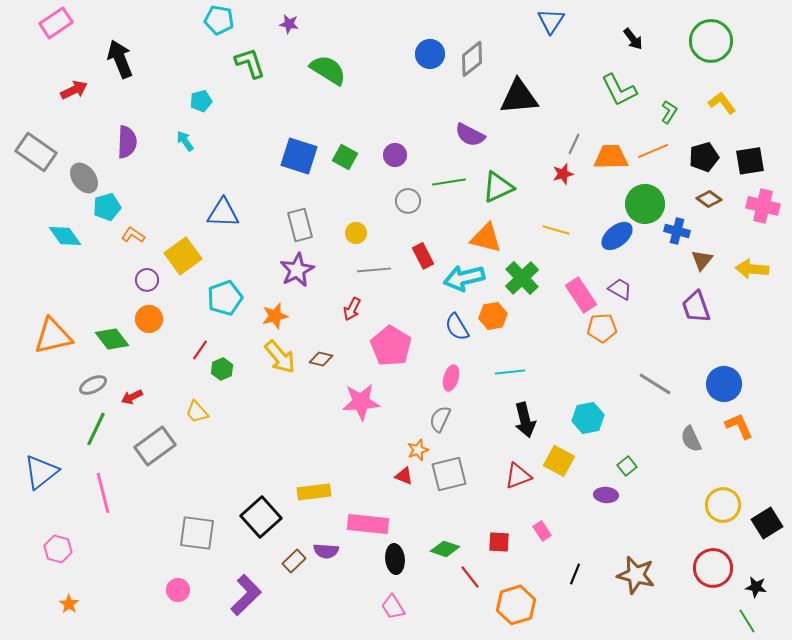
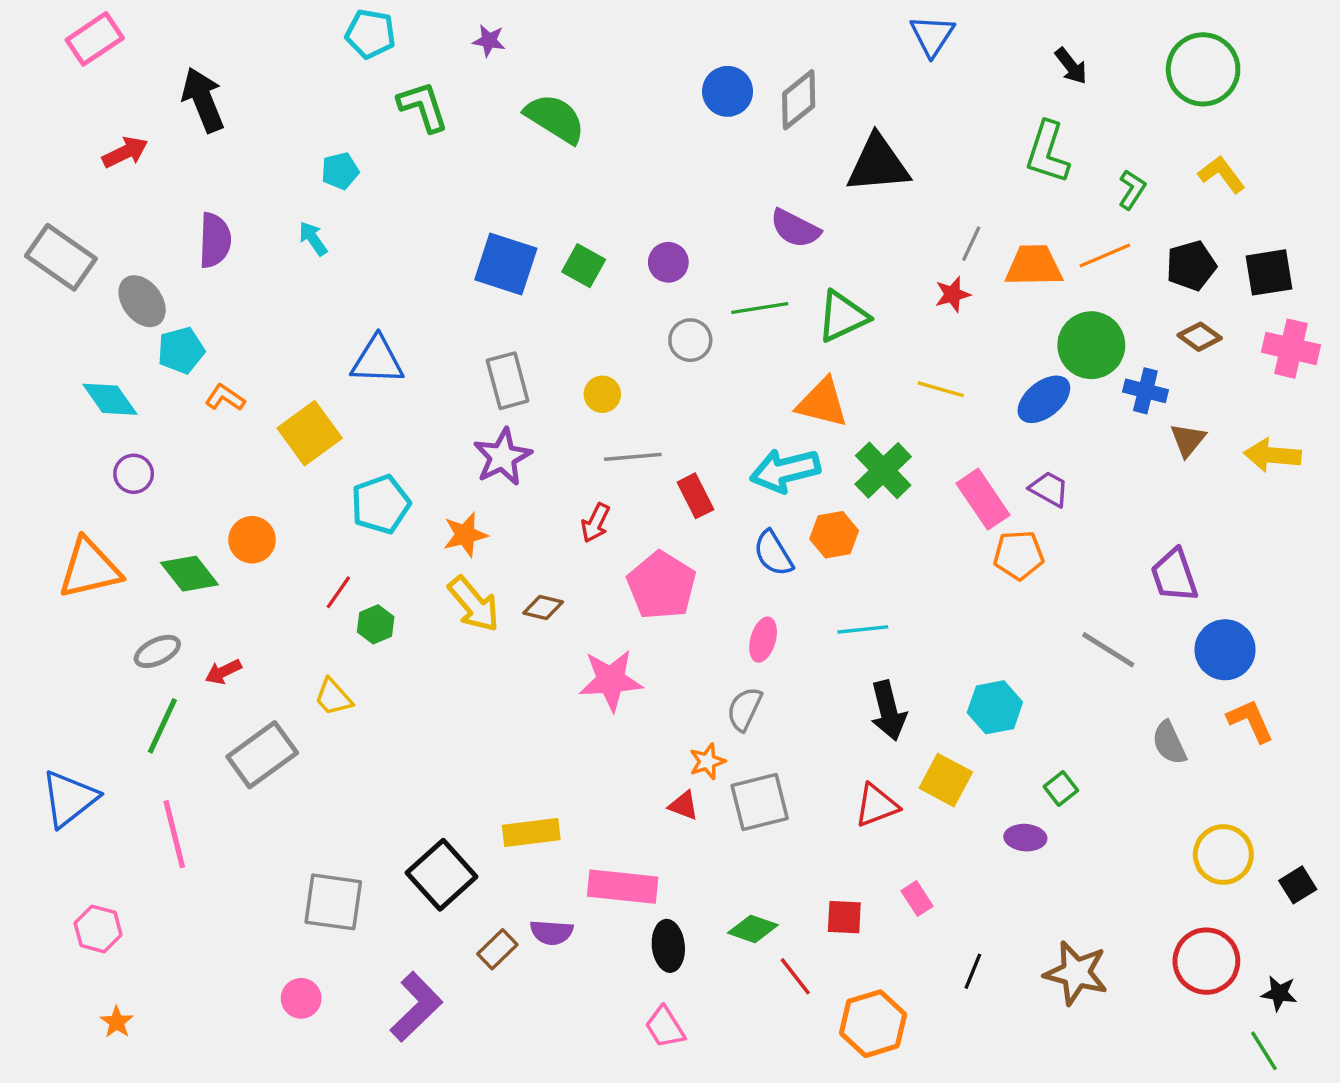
green L-shape: (619, 90) -> (1047, 152), turned 45
red rectangle: (423, 256) -> (695, 496), moved
purple circle: (147, 280) -> (134, 474), moved
purple trapezoid: (696, 307) -> (1174, 575), moved
black square: (767, 523) -> (1298, 885), size x0.7

